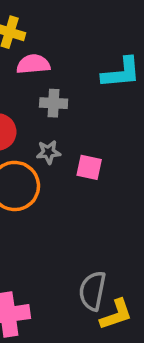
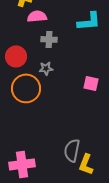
pink square: (89, 167) -> (91, 83), moved
yellow L-shape: (116, 314) -> (86, 164), turned 130

